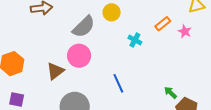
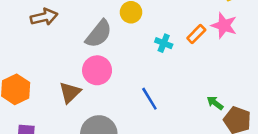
orange rectangle: (163, 24) -> (196, 34), moved
pink star: (185, 31) -> (224, 25), size x1.5

